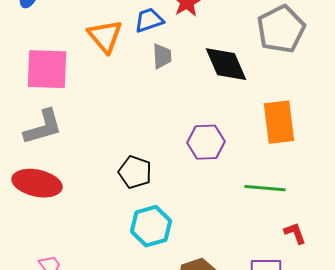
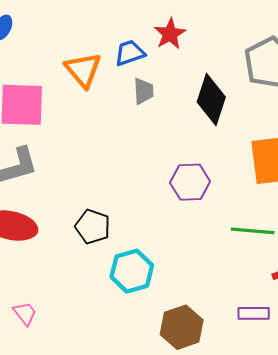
black diamond: (226, 64) -> (211, 100), turned 42
black pentagon: (135, 172) -> (93, 227), moved

